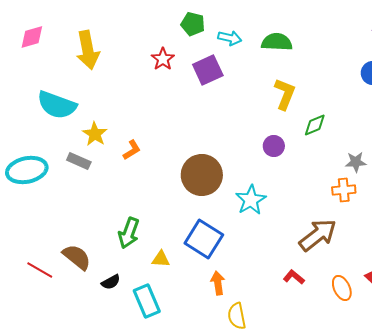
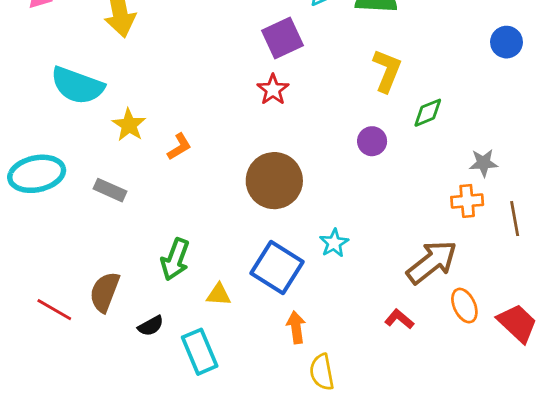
red star: (163, 59) -> (273, 90), moved
gray rectangle: (79, 161) -> (110, 190), moved
cyan star: (251, 200) -> (334, 243), moved, size x0.7
brown semicircle: (77, 257) -> (105, 292), turned -108
orange ellipse: (342, 288) -> (464, 306), moved

